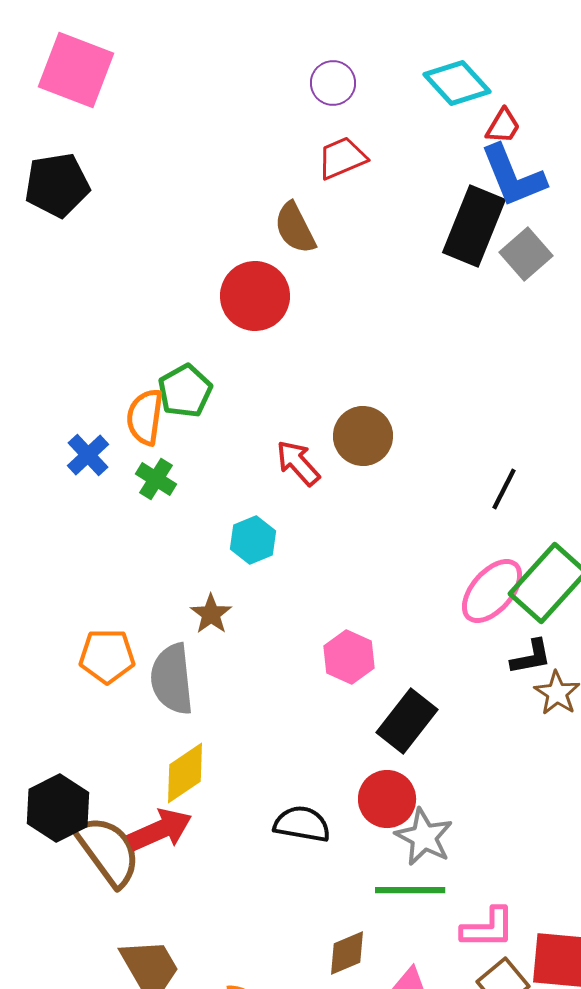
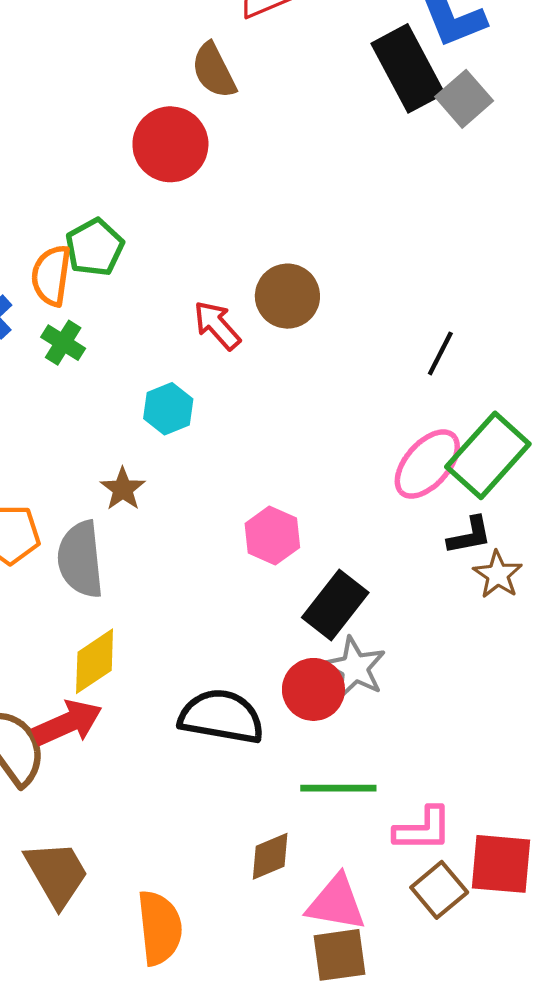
black rectangle: (474, 226) -> (408, 68), turned -50
black semicircle: (302, 824) -> (221, 717), size x1.4
gray star: (424, 837) -> (355, 668), moved

